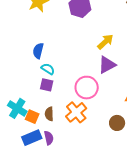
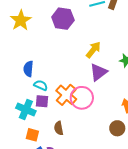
cyan cross: (17, 108) -> (26, 109), moved
orange cross: (76, 112) -> (66, 95), moved
brown semicircle: (49, 114) -> (59, 128), moved

